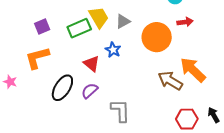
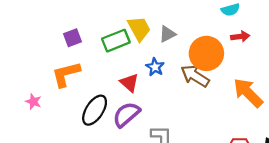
brown arrow: (170, 81) -> (195, 76), moved
purple semicircle: (90, 91) -> (126, 114), size x1.4

